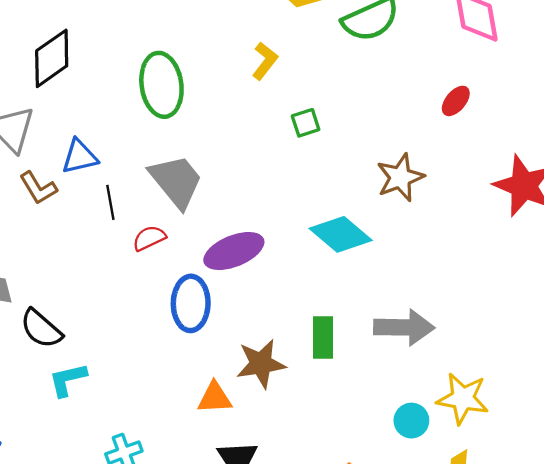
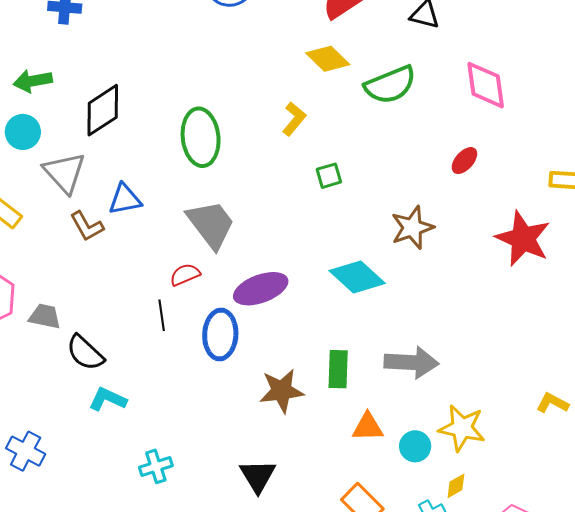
black line: (110, 202) -> (162, 315), moved
cyan L-shape: (68, 380) -> (108, 399), turned 36
orange triangle: (215, 398) -> (368, 427), moved

